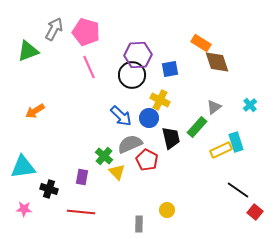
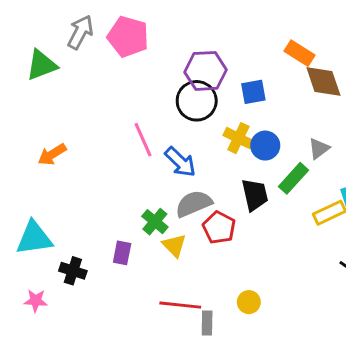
pink line: (89, 67) -> (143, 140), moved
blue circle: (149, 118) -> (265, 146), moved
red line: (81, 212) -> (180, 305), moved

